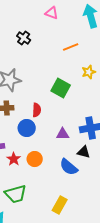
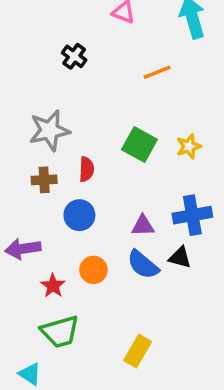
yellow star: (89, 72) -> (189, 146), moved
red semicircle: (37, 110) -> (86, 169), moved
red star: (14, 159) -> (53, 286), moved
blue semicircle: (69, 167) -> (143, 265), moved

